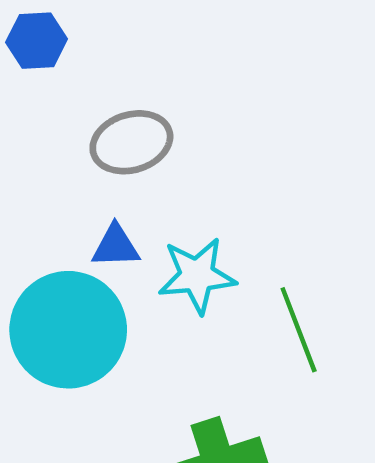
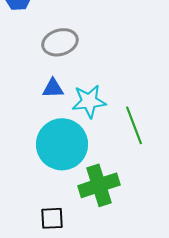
cyan circle: (68, 330) -> (62, 144), moved

